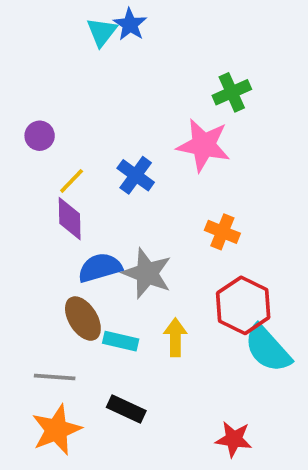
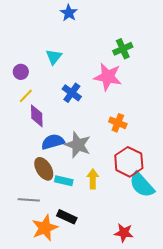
cyan triangle: (102, 32) -> (54, 57), moved
yellow line: (72, 181) -> (26, 96), moved
orange star: (57, 430) -> (45, 228), moved

